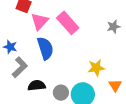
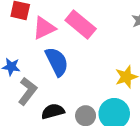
pink triangle: (40, 21) -> (44, 28), turned 30

